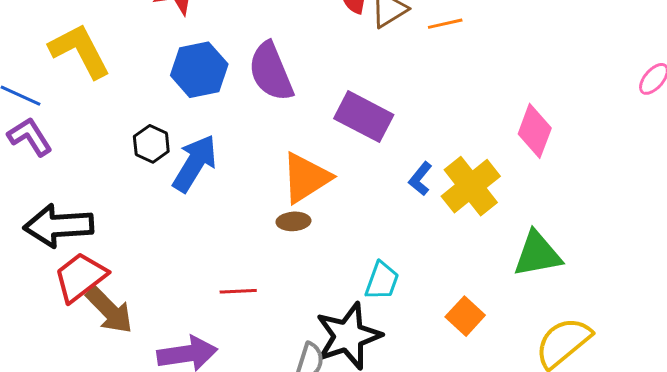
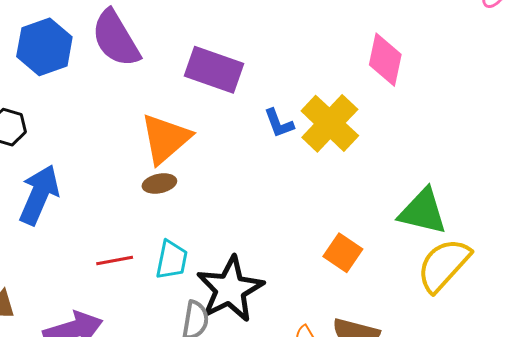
blue arrow: (195, 163) -> (39, 195), moved
blue L-shape: (420, 179) -> (279, 123), turned -52
green triangle: (537, 254) -> (423, 211), moved, turned 32
cyan trapezoid: (382, 281) -> (172, 260), moved

